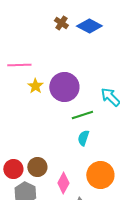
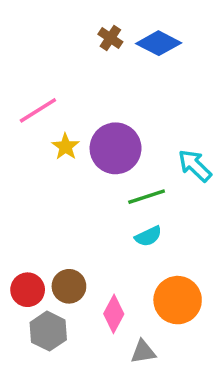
pink line: (19, 65) -> (38, 110), turned -30
cyan semicircle: (83, 138) -> (148, 236), turned -133

